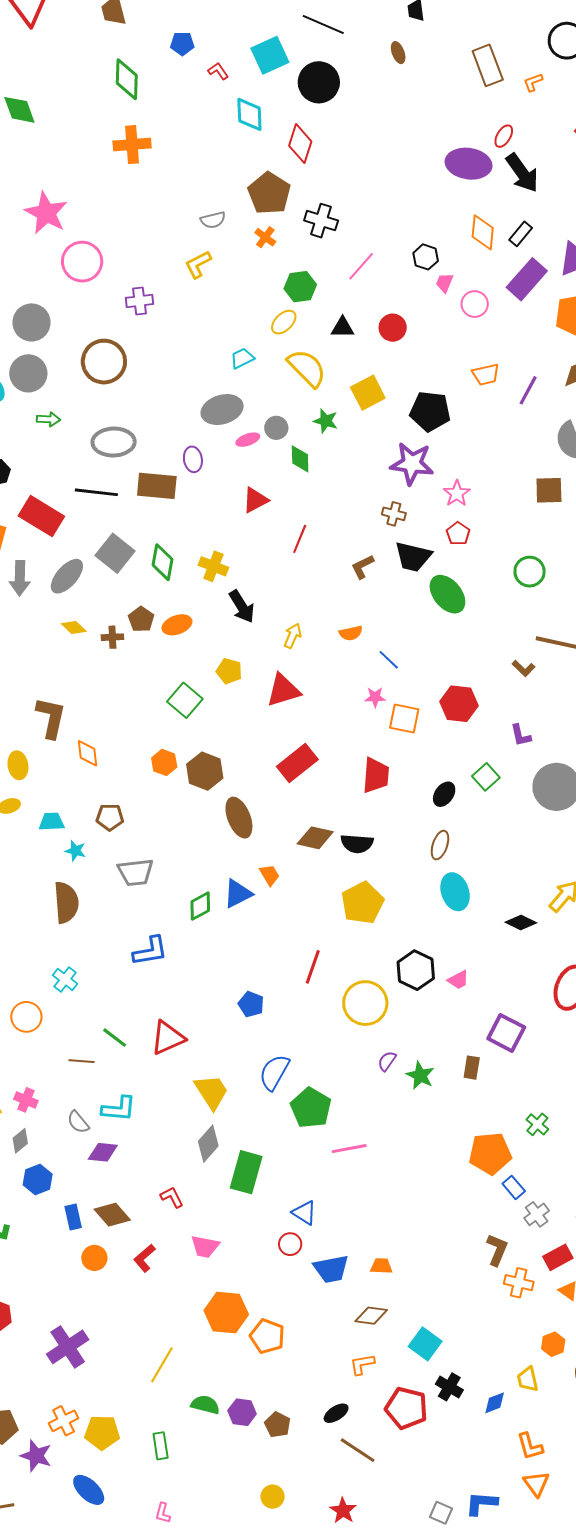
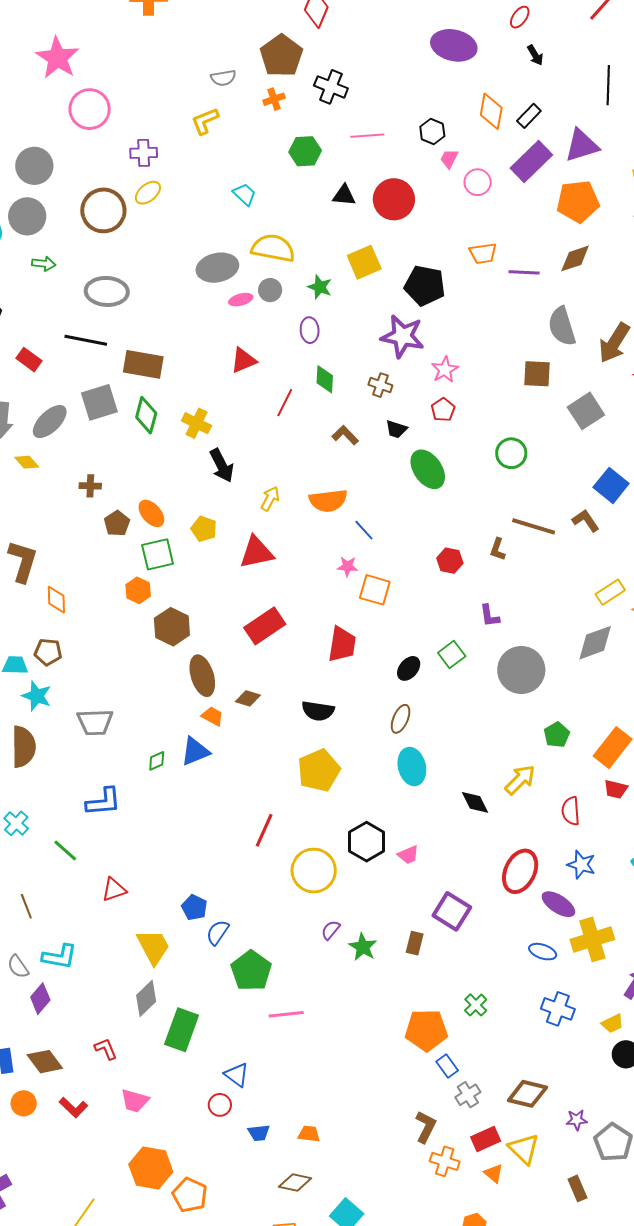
purple ellipse: (469, 164) -> (454, 45), moved
black arrow: (522, 173) -> (535, 55), size x0.5
orange cross: (265, 237) -> (274, 99), turned 30
pink line: (361, 266) -> (367, 136), turned 40
yellow ellipse: (284, 322) -> (148, 193), moved
red circle: (393, 328) -> (394, 199), size x1.5
cyan trapezoid: (242, 358) -> (244, 194), moved, turned 65
yellow semicircle: (307, 368) -> (273, 248), moved, turned -39
purple line: (528, 390) -> (524, 272), turned 60
purple ellipse: (193, 459) -> (310, 330), moved
green diamond: (300, 459) -> (325, 379), moved
brown rectangle: (157, 486) -> (143, 364), moved
red rectangle: (41, 516) -> (29, 360), size x0.6
gray square: (115, 553) -> (99, 402), turned 30
black trapezoid: (413, 557) -> (396, 429), size x0.6
brown L-shape: (363, 567) -> (345, 435), turned 68
brown pentagon: (141, 619) -> (117, 523), moved
orange ellipse: (177, 625) -> (151, 513), moved, turned 64
yellow diamond: (74, 628) -> (27, 462), moved
orange semicircle: (351, 633) -> (328, 501), size x1.6
brown L-shape: (523, 668) -> (498, 549), turned 60
green square: (185, 700) -> (158, 554), turned 32
red hexagon: (459, 704) -> (450, 561), moved, size x0.7
orange hexagon: (164, 762) -> (138, 590), moved
brown pentagon: (110, 817) -> (48, 652), moved
brown diamond: (315, 838) -> (248, 698), moved, size x0.7
cyan star: (75, 851) -> (37, 696), size x1.4
orange trapezoid: (270, 875) -> (212, 716), moved, turned -35
green diamond: (200, 906) -> (157, 761), size x0.7
black diamond: (521, 922) -> (475, 802), turned 32
blue pentagon: (251, 1004) -> (194, 907), moved
green line: (115, 1038) -> (65, 851), moved
red triangle: (168, 1038) -> (114, 890), size x0.7
brown line: (82, 1061) -> (26, 906), turned 60
blue semicircle: (274, 1072) -> (218, 932), size x0.7
purple diamond: (103, 1152) -> (40, 999), turned -60
red L-shape: (144, 1258) -> (73, 1107), turned -100
blue trapezoid: (331, 1269) -> (259, 1133), size x0.6

